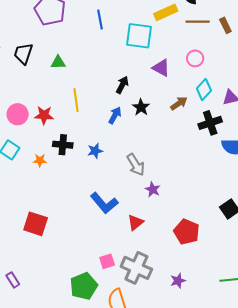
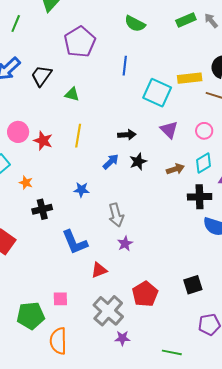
black arrow: (122, 85) -> (127, 135), turned 42
black cross: (63, 145) -> (42, 209), moved, turned -36
gray cross: (136, 268) -> (108, 311), moved

